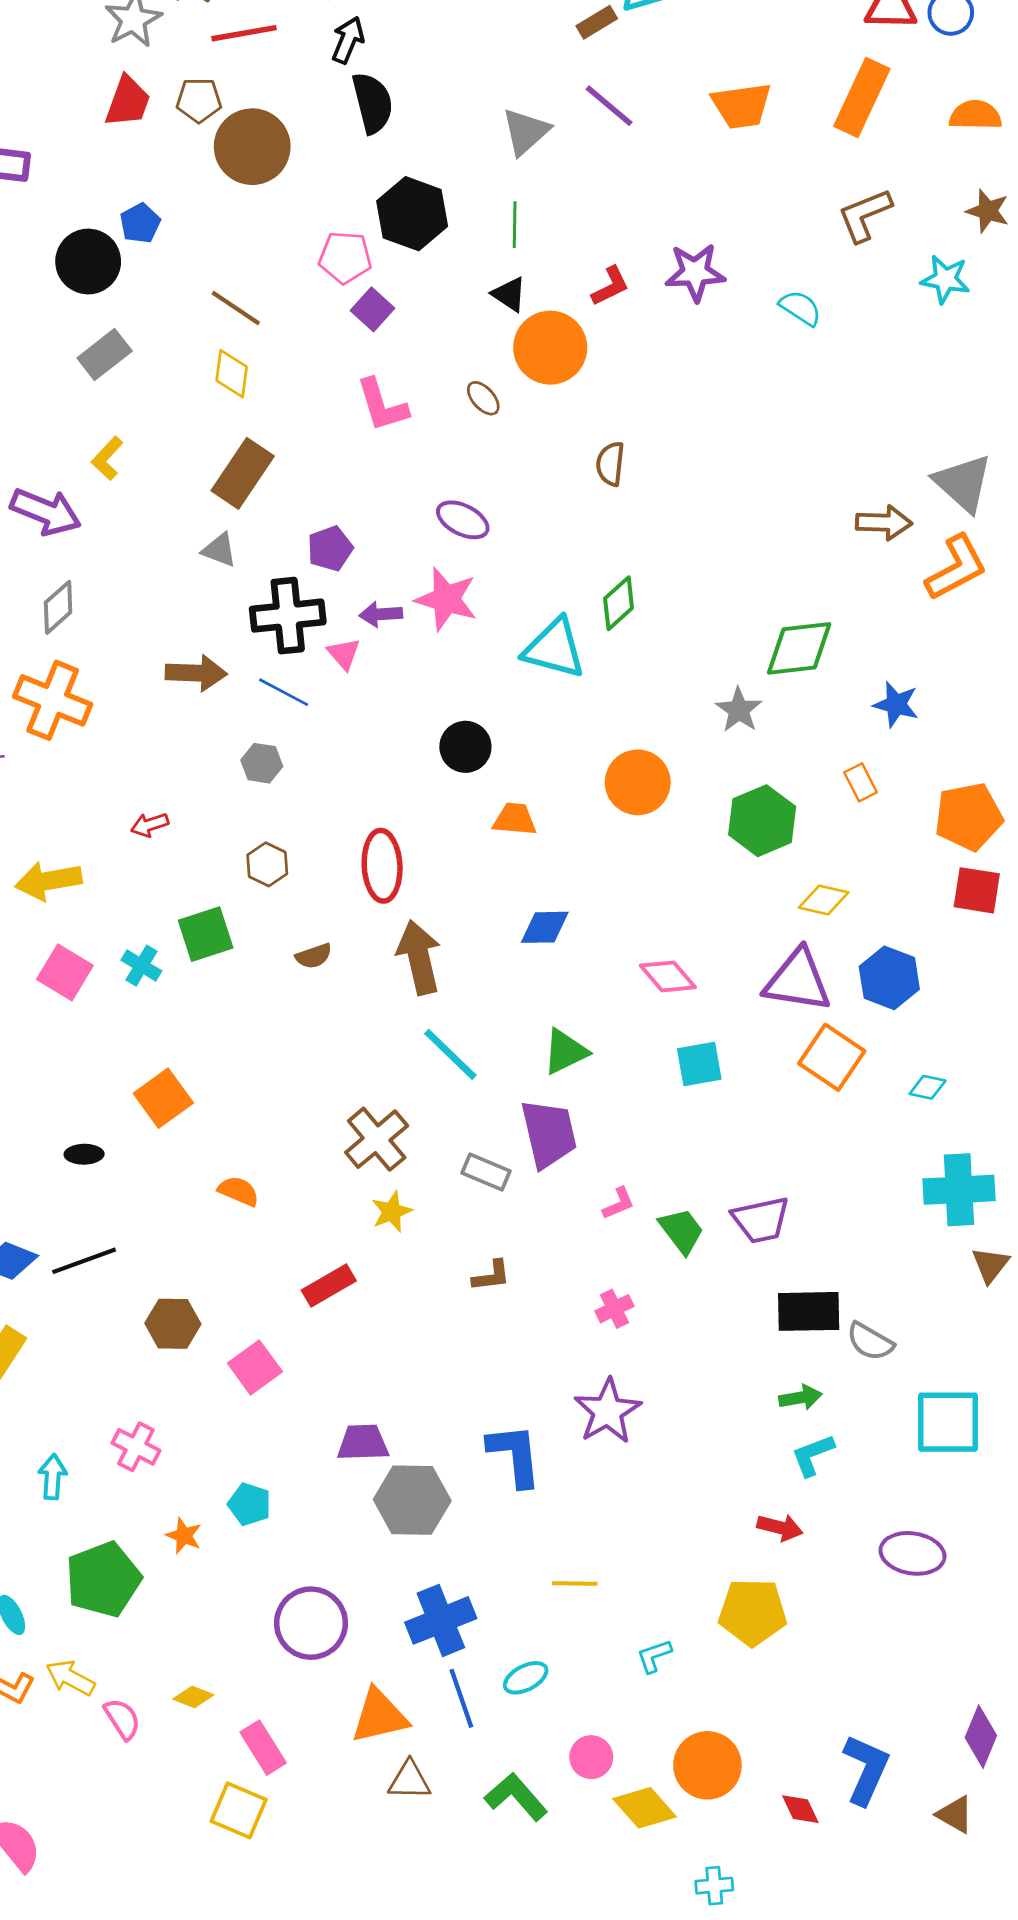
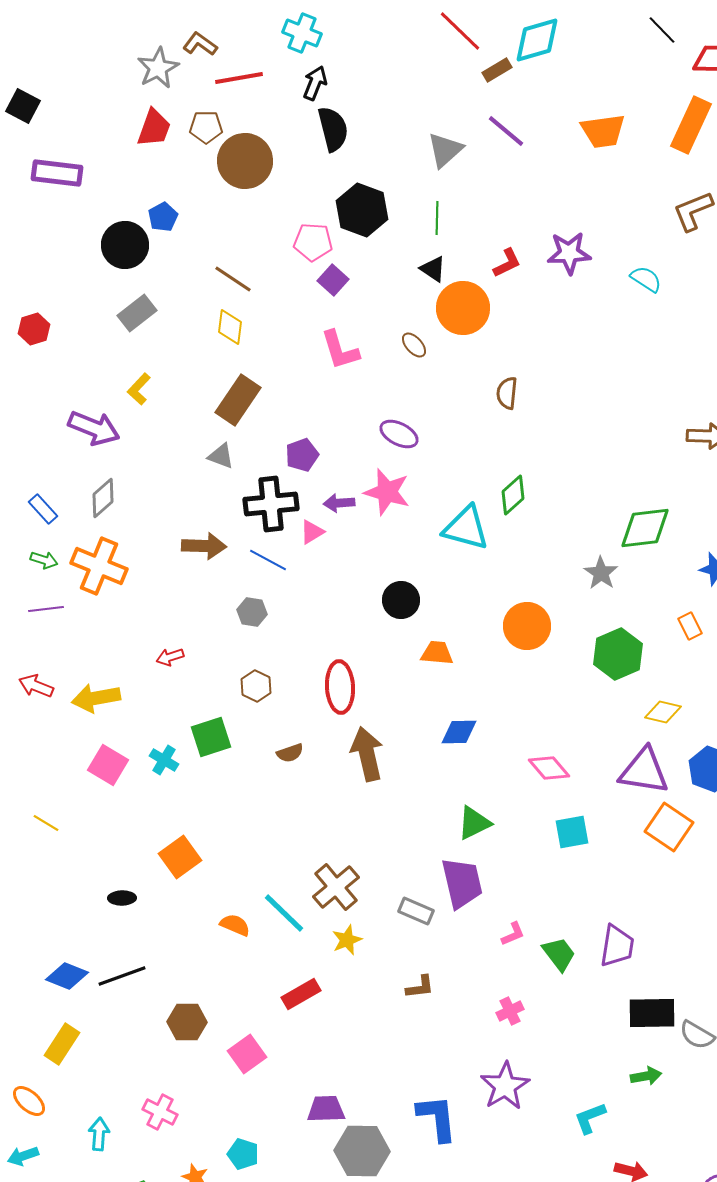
pink triangle: (344, 654) -> (312, 532), turned 40
cyan line: (450, 1054) -> (284, 913), moved
purple trapezoid: (761, 1220) -> (617, 946), turned -69
cyan L-shape: (813, 1455) -> (590, 1118), moved

